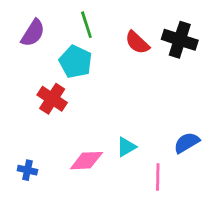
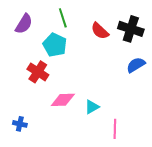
blue semicircle: (187, 143) -> (136, 65), moved
pink diamond: (86, 161) -> (63, 100), moved

